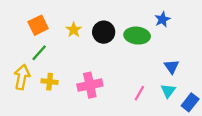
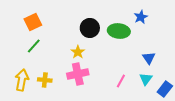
yellow star: (74, 30) -> (78, 52), moved
yellow arrow: (22, 77) -> (22, 80), moved
yellow cross: (50, 82) -> (45, 80), moved

